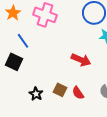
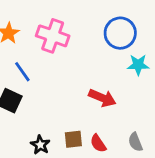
brown square: (60, 90) -> (73, 139), turned -32

